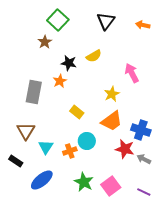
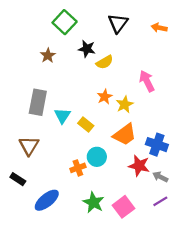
brown star: (45, 42) -> (48, 56), moved
black star: (69, 63) -> (87, 49), moved
orange star: (60, 81) -> (105, 97), moved
cyan triangle: (46, 147) -> (62, 116), moved
purple line: (144, 192) -> (160, 201), moved, turned -56

